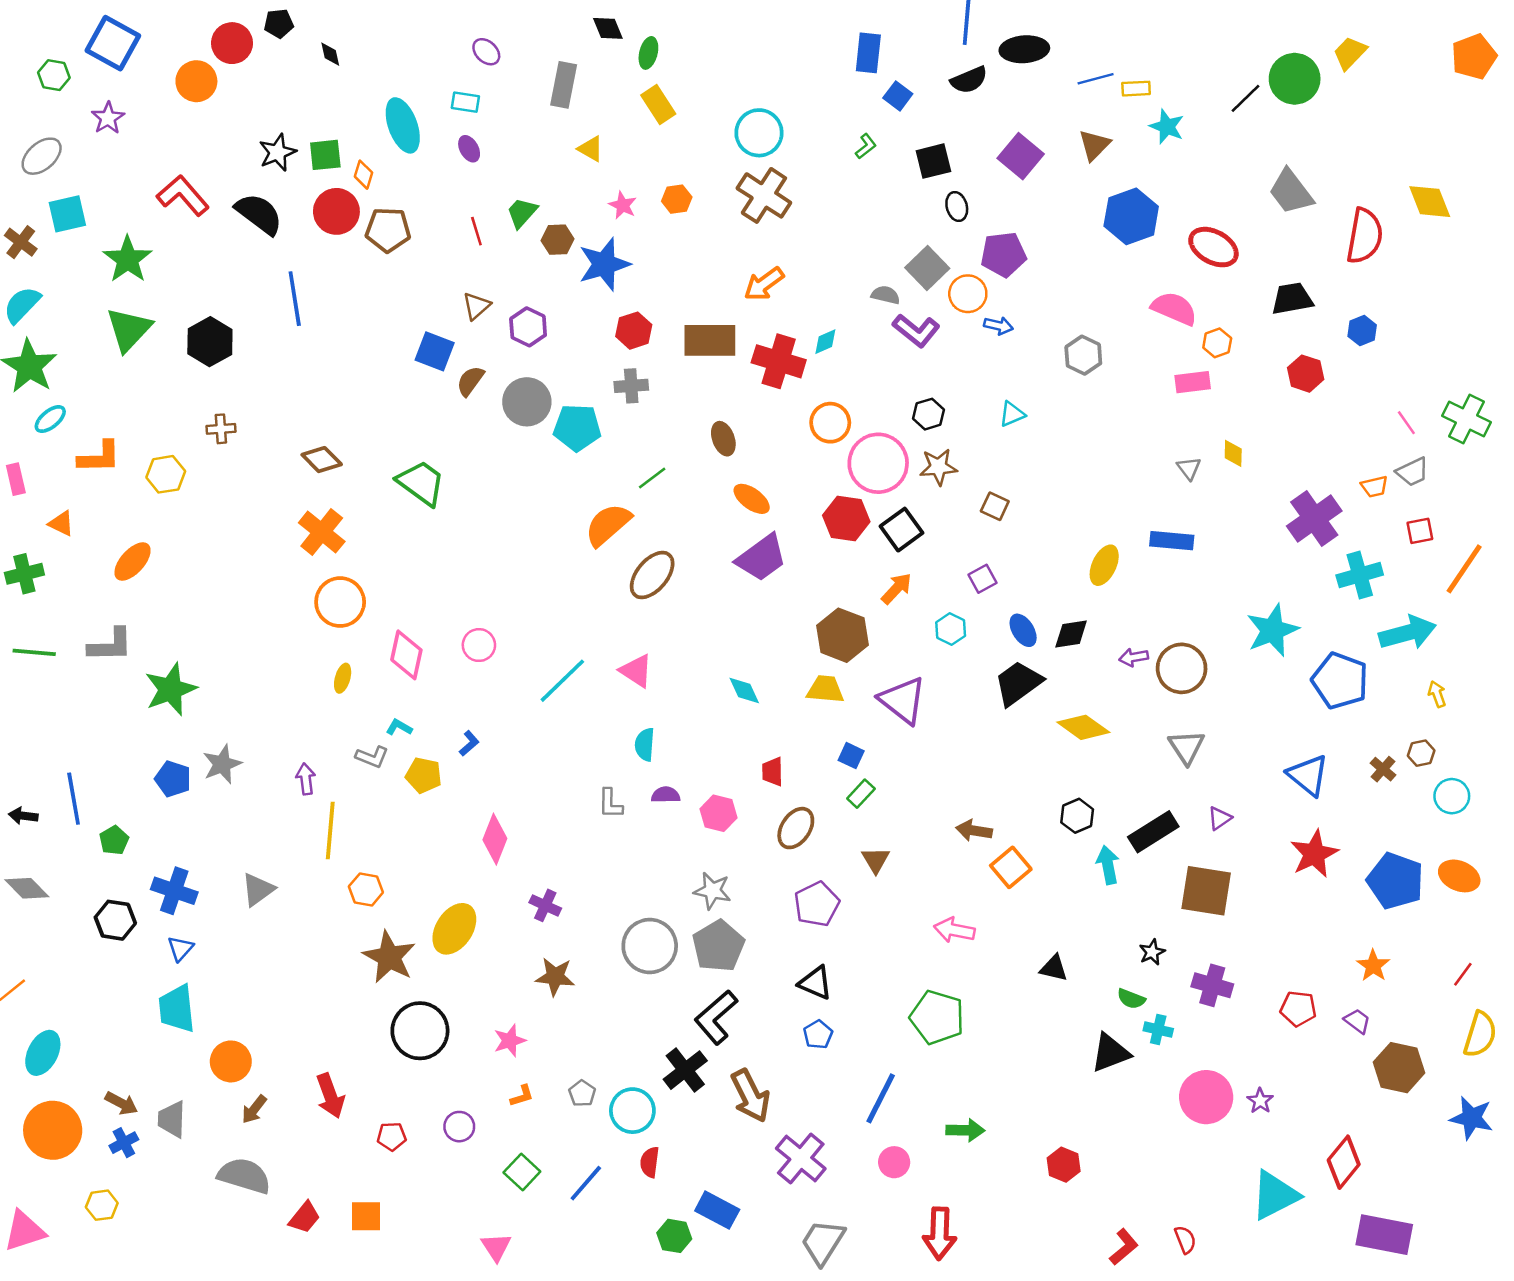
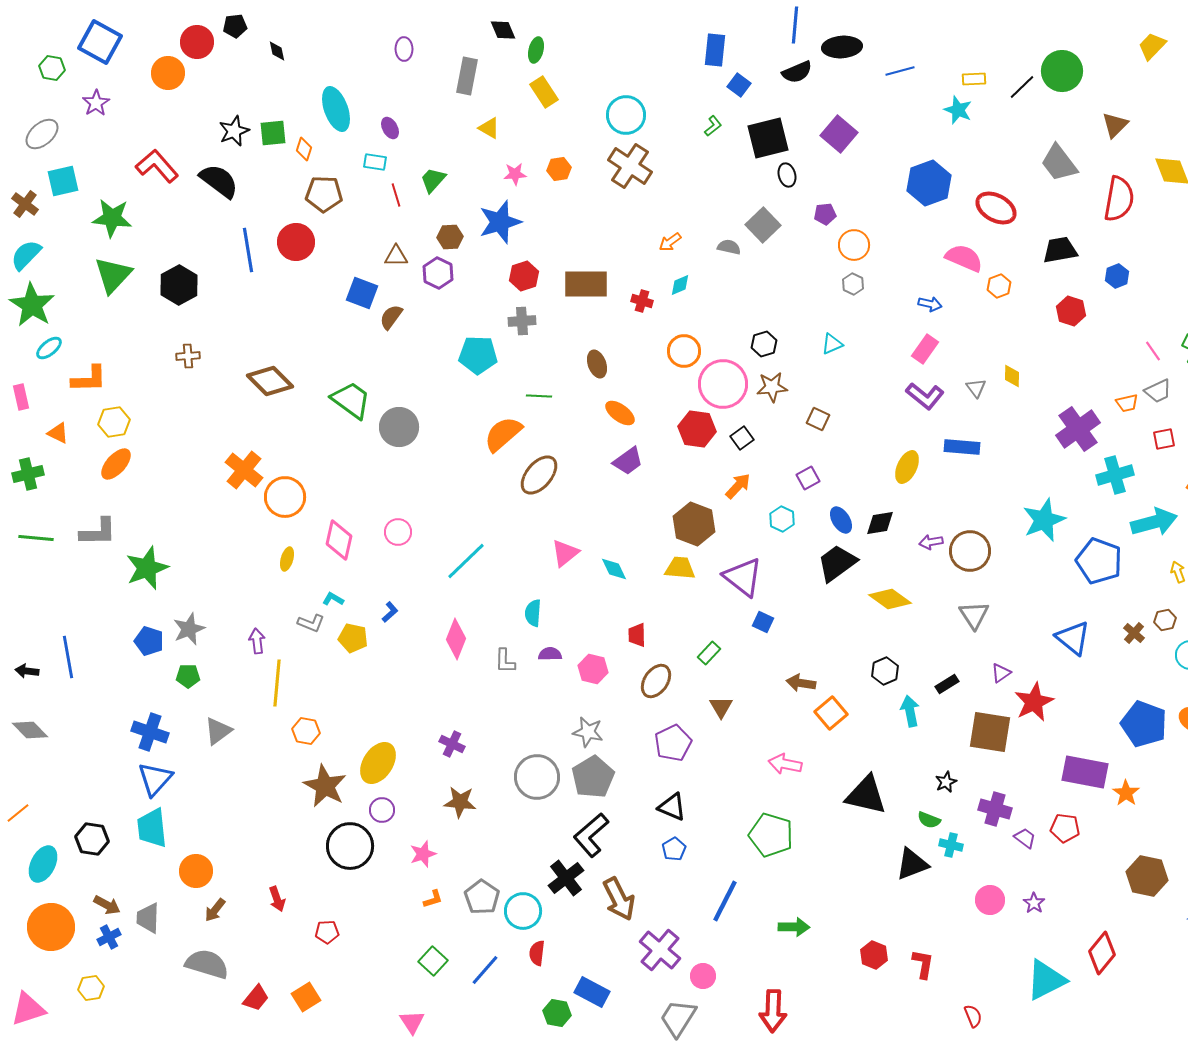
purple ellipse: (486, 52) -> (404, 49), turned 45
yellow trapezoid: (1350, 53) -> (1152, 46), moved
yellow rectangle: (1136, 89) -> (974, 79), moved
cyan rectangle: (465, 102) -> (375, 162), moved
brown triangle: (1094, 145) -> (1115, 125), moved
black square: (933, 161) -> (768, 138), size x1.4
pink star: (623, 205) -> (515, 174), turned -30
red circle: (336, 211) -> (296, 242), moved
brown hexagon: (558, 240) -> (450, 237), moved
purple pentagon: (1003, 254) -> (825, 214), size x0.6
green star: (128, 259) -> (112, 218), turned -30
orange arrow: (764, 284) -> (670, 242), moved, size x0.7
orange circle: (968, 294) -> (854, 245), moved
brown triangle: (476, 306) -> (396, 256), turned 40
blue arrow: (999, 326) -> (930, 304), moved
purple L-shape: (916, 331) -> (925, 396), moved
gray hexagon: (1083, 355) -> (853, 284), moved, size x0.7
red cross: (779, 361) -> (642, 301), size x0.5
pink rectangle: (1193, 382) -> (925, 349), moved, turned -48
gray circle: (527, 402) -> (399, 427), moved
brown diamond: (322, 460) -> (270, 381), size x1.4
yellow hexagon: (166, 474) -> (114, 422), moved
green line: (652, 478) -> (539, 396), turned 40
black square: (901, 530) -> (742, 438), size x0.7
orange cross: (322, 532) -> (244, 470), moved
purple trapezoid: (761, 558) -> (628, 461), size x0.7
pink triangle: (636, 671) -> (565, 553), moved, turned 48
blue square: (851, 756) -> (763, 622), moved
black rectangle: (1153, 832) -> (947, 684), size x0.6
pink diamond: (495, 839) -> (456, 639), moved
green pentagon: (114, 840) -> (188, 676), moved, turned 30
red star: (1314, 854) -> (1034, 702), moved
black hexagon: (115, 920) -> (92, 839), moved
blue triangle: (180, 948) -> (155, 779), size x1.6
black triangle: (1054, 968) -> (866, 795), size x1.8
purple trapezoid: (1357, 1021) -> (1025, 838), moved
gray pentagon: (582, 1093) -> (482, 897), size x1.6
red arrow: (330, 1096) -> (277, 899), size x0.7
pink circle: (1206, 1097) -> (990, 900), size x0.7
purple circle: (459, 1127) -> (382, 810), moved
pink circle: (894, 1162) -> (703, 976), moved
orange square: (366, 1216) -> (306, 997), turned -32
purple rectangle: (1384, 1235) -> (1085, 772), moved
red L-shape: (1124, 1247) -> (923, 964), moved, turned -40

